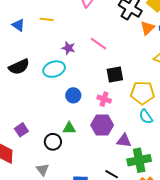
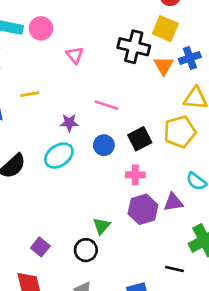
yellow pentagon: (142, 93) -> (180, 132), moved
blue circle: (73, 95) -> (104, 145), moved
green triangle: (69, 128) -> (102, 226), turned -32
purple triangle: (124, 141) -> (173, 202), moved

